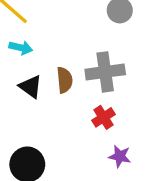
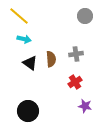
gray cross: (105, 72) -> (76, 54), size x0.6

